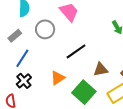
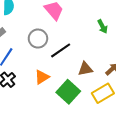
gray circle: (45, 29) -> (38, 39), moved

